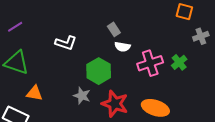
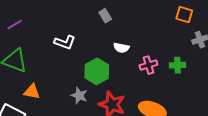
gray rectangle: (114, 29) -> (105, 16), moved
green cross: (179, 62) -> (178, 65), turned 35
pink cross: (150, 63) -> (148, 65), size x0.7

